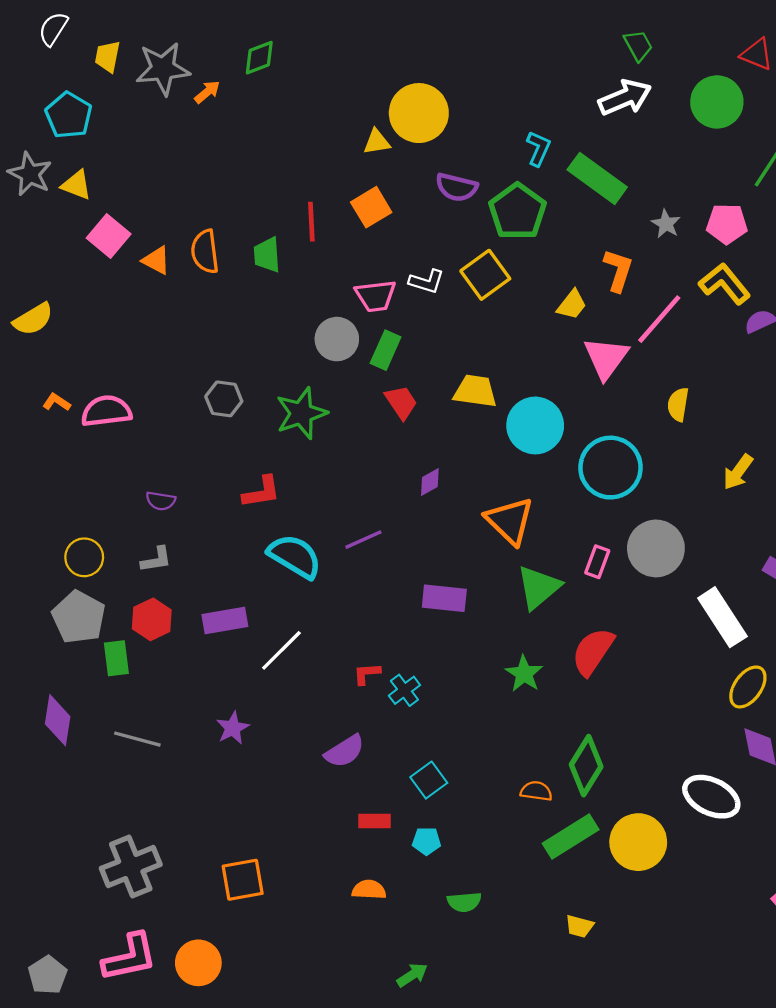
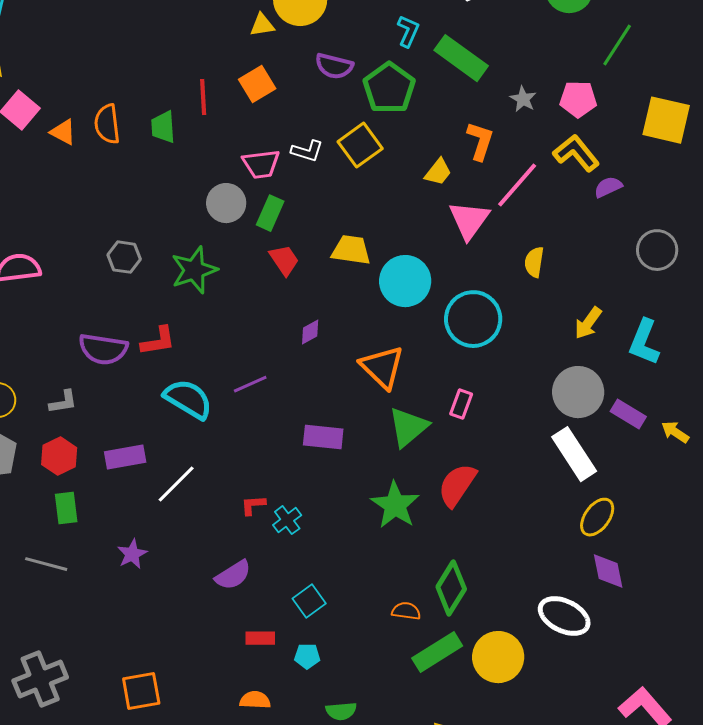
purple semicircle: (161, 501) -> (103, 349), moved, size x1.8
gray circle: (656, 548) -> (578, 392), moved
green rectangle: (116, 658) -> (66, 508), moved
green star: (524, 674) -> (395, 505), size x1.4

